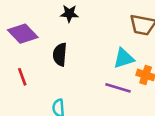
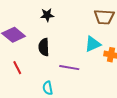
purple line: (118, 88) -> (69, 68), moved

